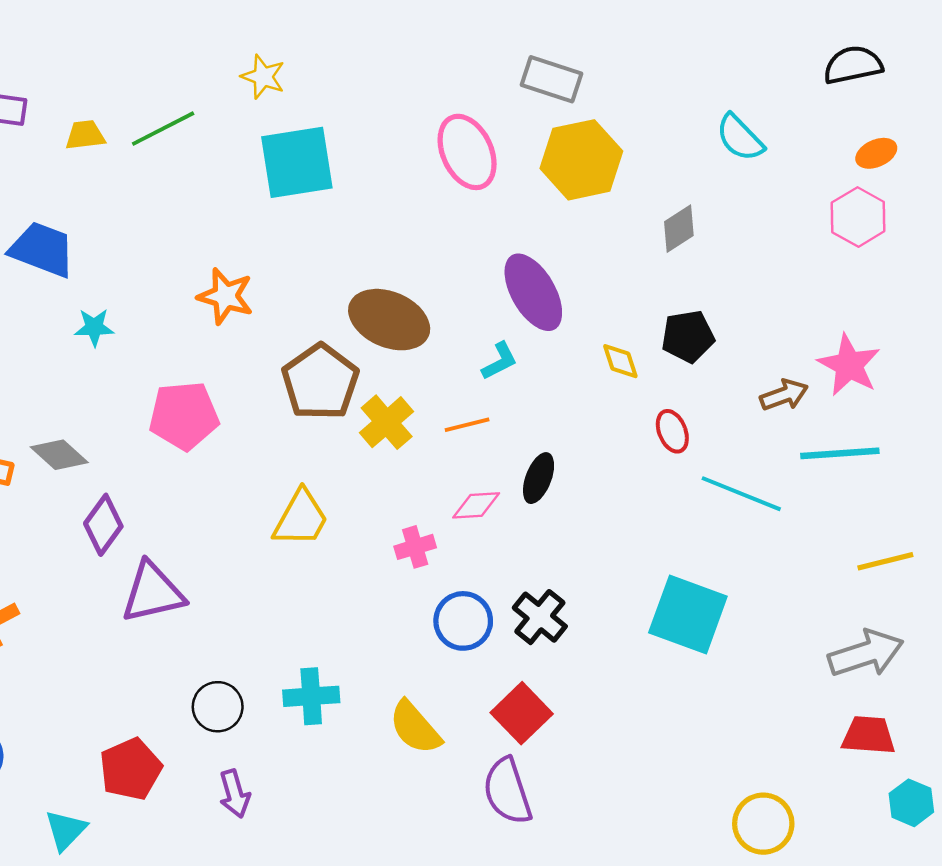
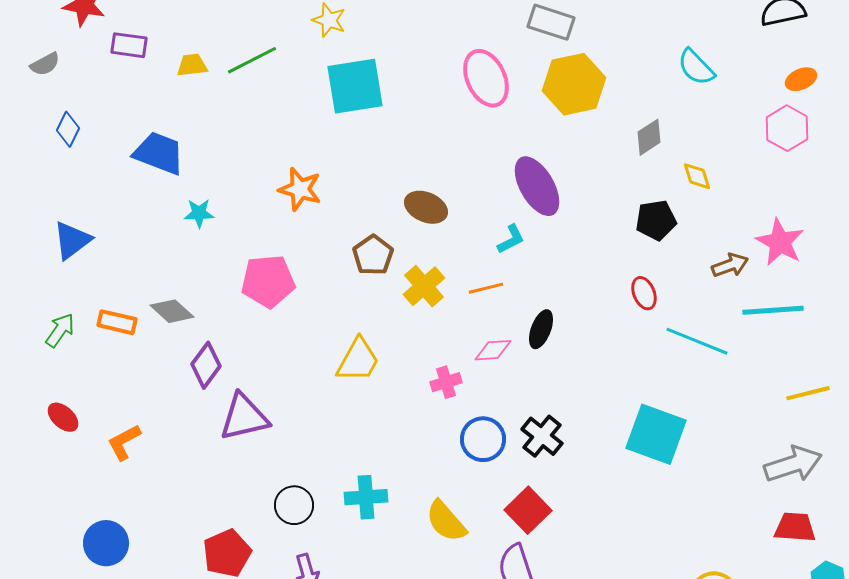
brown ellipse: (389, 320) -> (426, 207), size x0.7
yellow diamond: (620, 361) -> (697, 176), moved
brown pentagon: (320, 382) -> (373, 255), size x0.7

